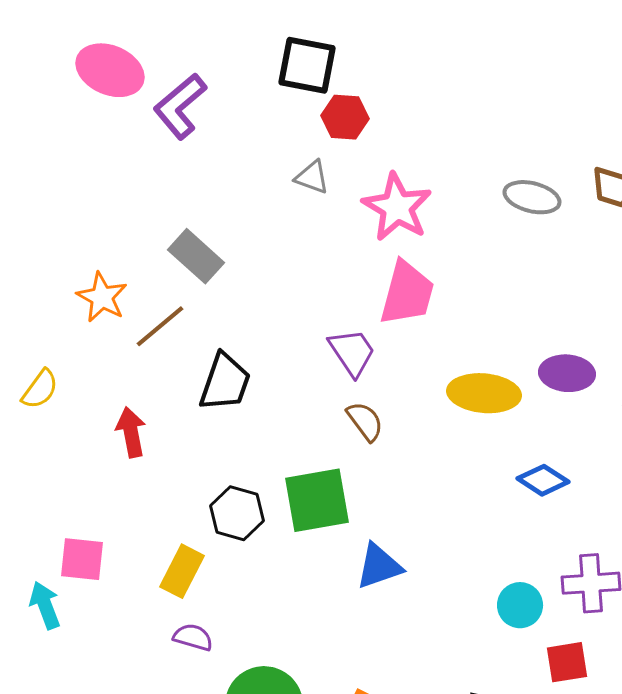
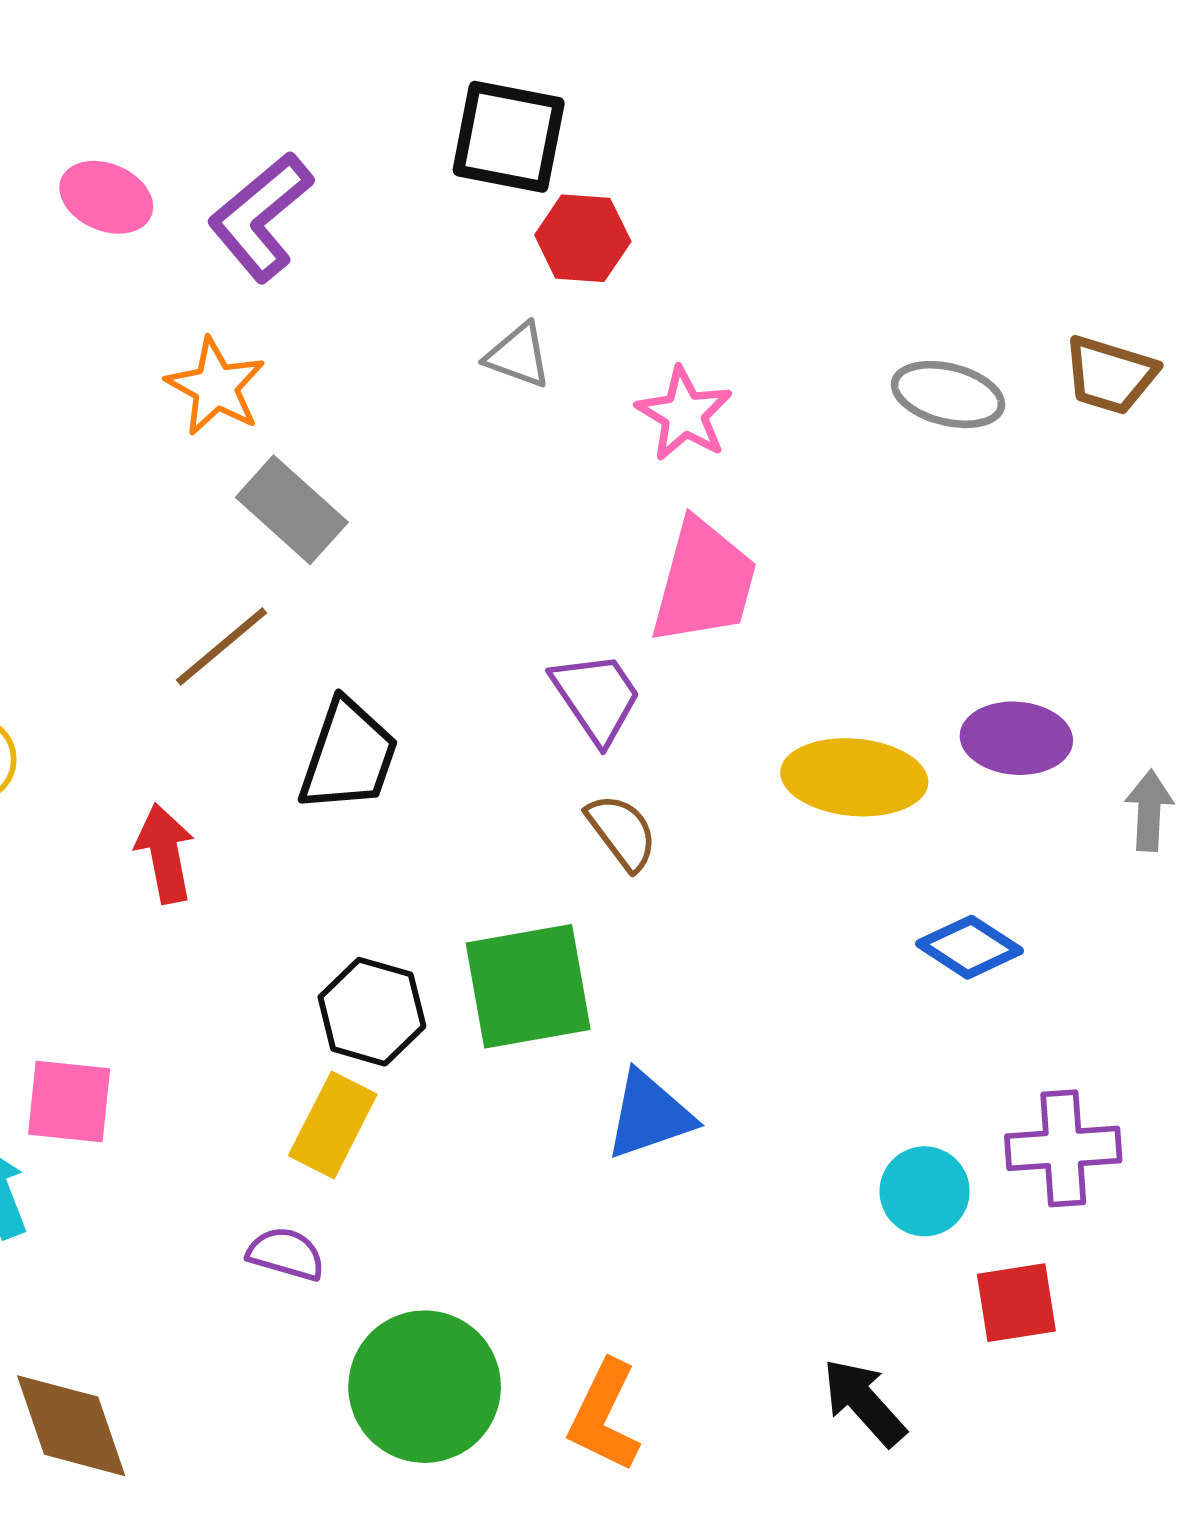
pink ellipse: (110, 70) -> (106, 197), moved, size x0.7
pink star: (397, 207) -> (684, 414), size x0.7
orange star: (102, 297) -> (216, 387), moved
yellow rectangle: (182, 571) -> (333, 1125), moved

